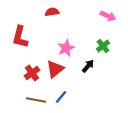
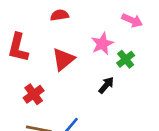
pink star: (66, 48) -> (102, 44), moved
red triangle: (55, 69) -> (63, 59), moved

